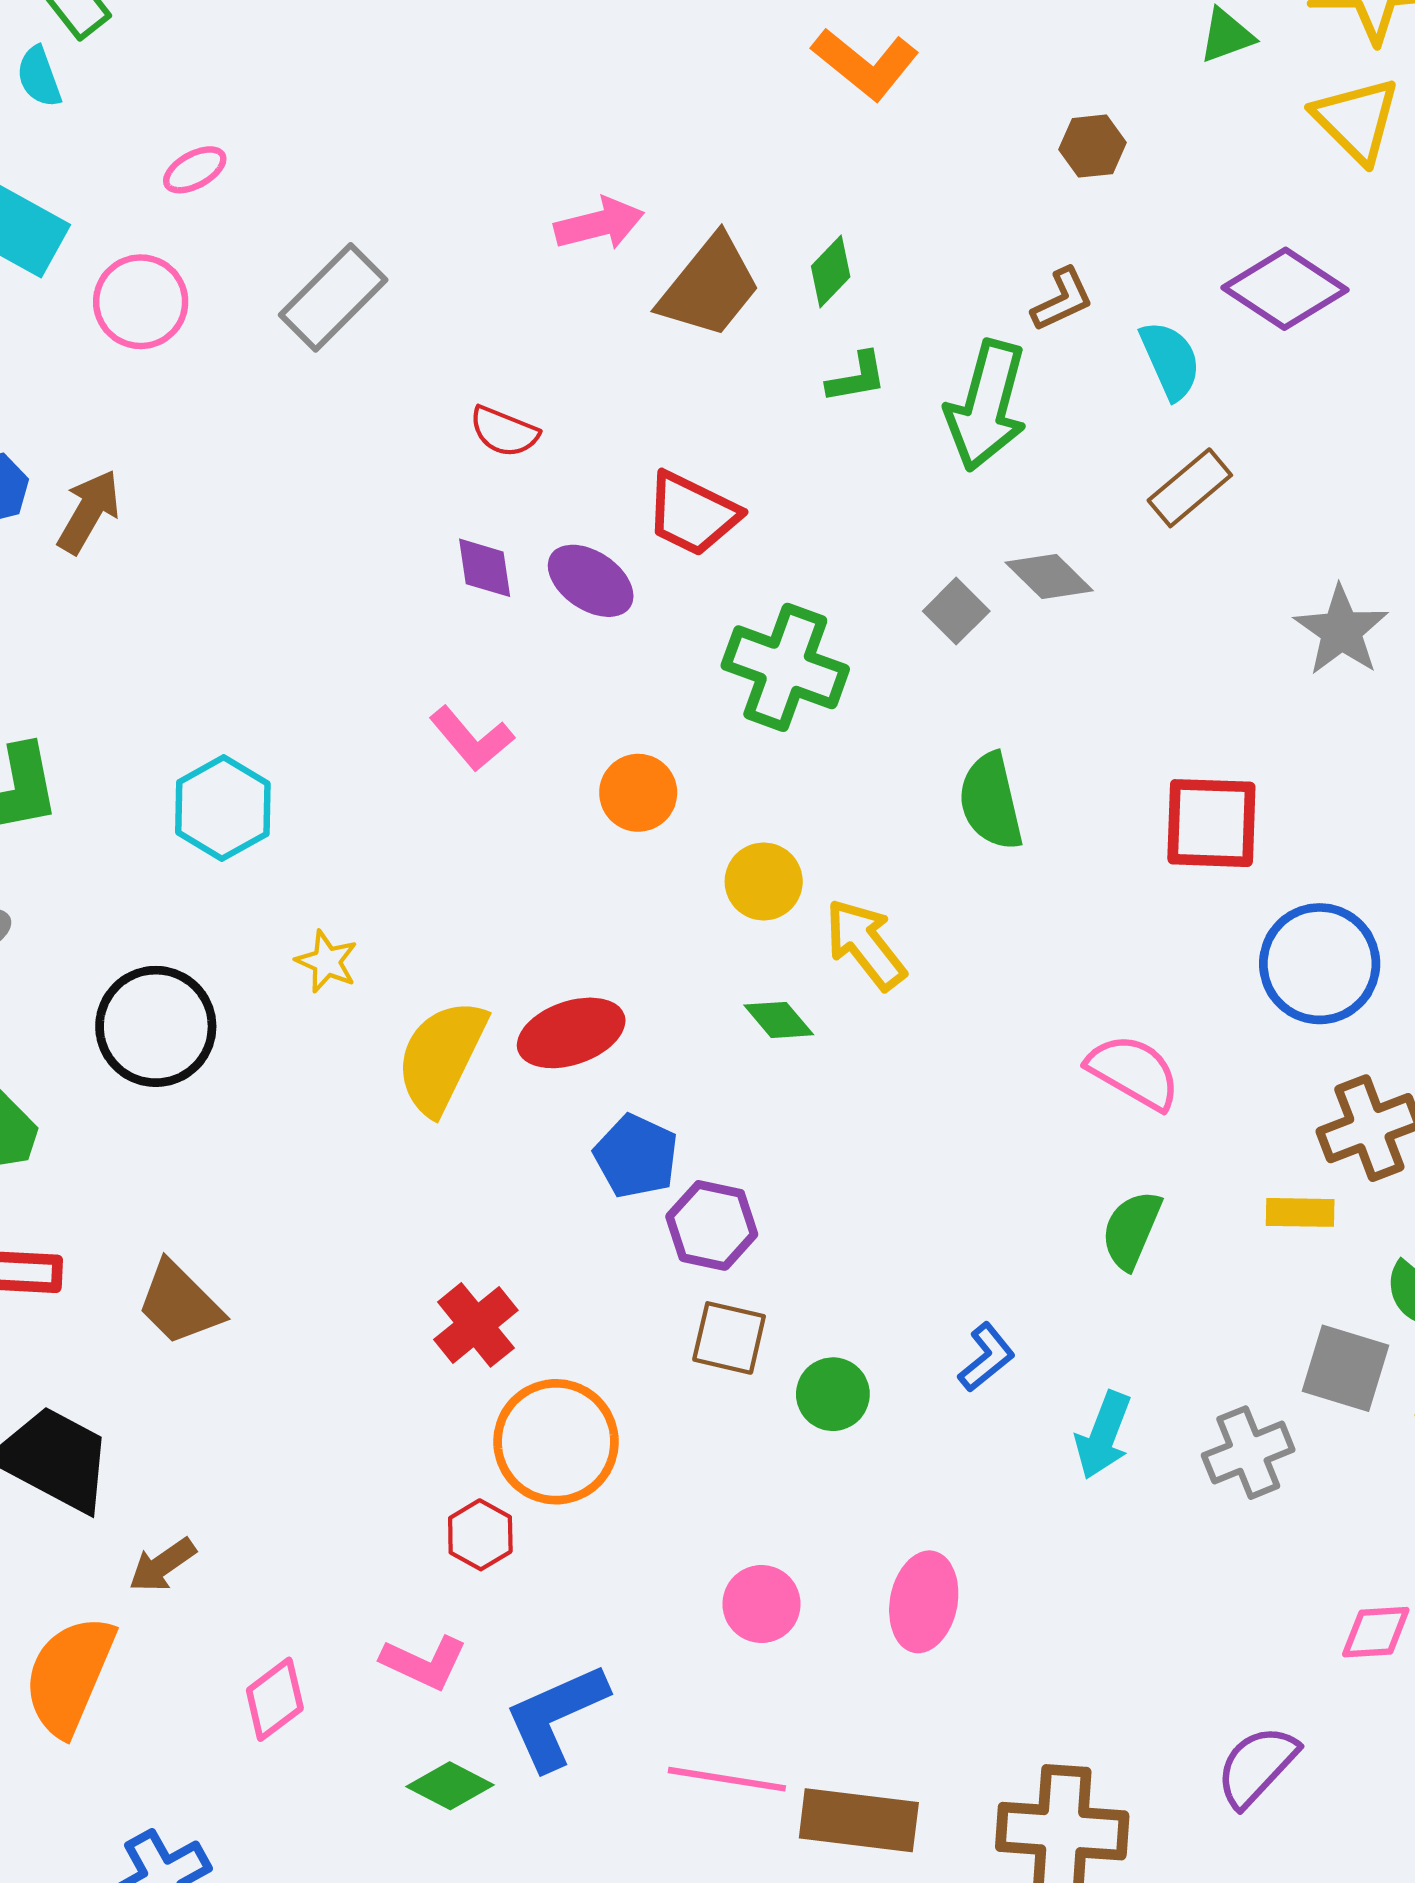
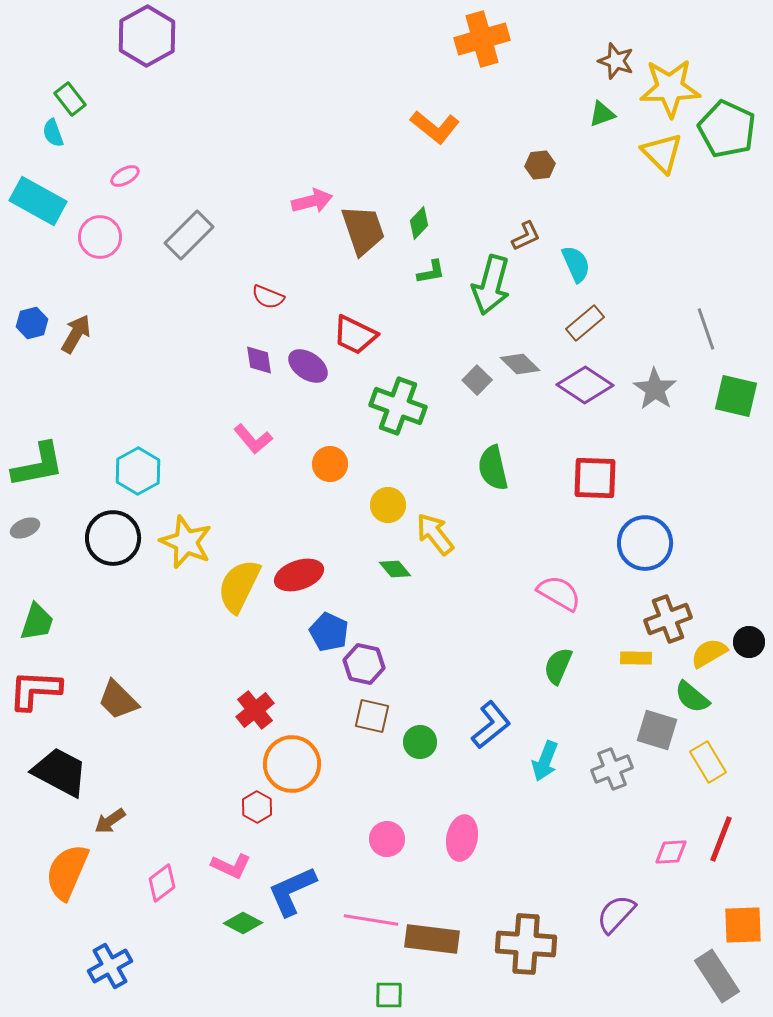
brown trapezoid: (710, 287) -> (363, 230), turned -58
purple diamond: (1285, 289) -> (585, 385), moved
yellow star: (327, 962) -> (186, 542), size x1.8
black circle: (156, 1026) -> (113, 538), moved
blue L-shape: (986, 1357) -> (491, 725), size x1.5

